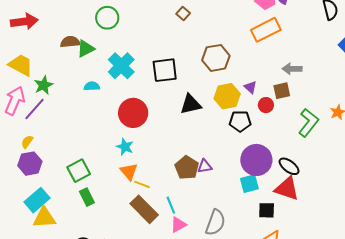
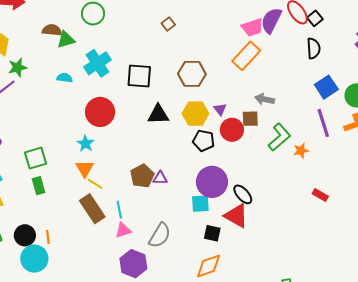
orange rectangle: (266, 30) -> (246, 56), turned -32
red circle: (266, 105) -> (232, 130), size x1.5
green L-shape: (309, 123) -> (279, 137), moved

